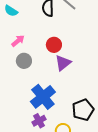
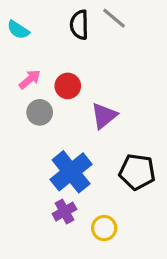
red circle: (54, 45) -> (68, 86), moved
black pentagon: (83, 110) -> (137, 172), moved, turned 30

